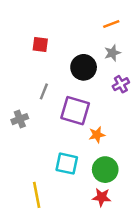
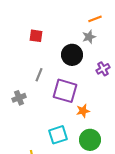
gray star: (112, 53) -> (89, 37), moved
cyan square: (67, 164) -> (58, 135), turned -30

